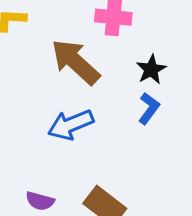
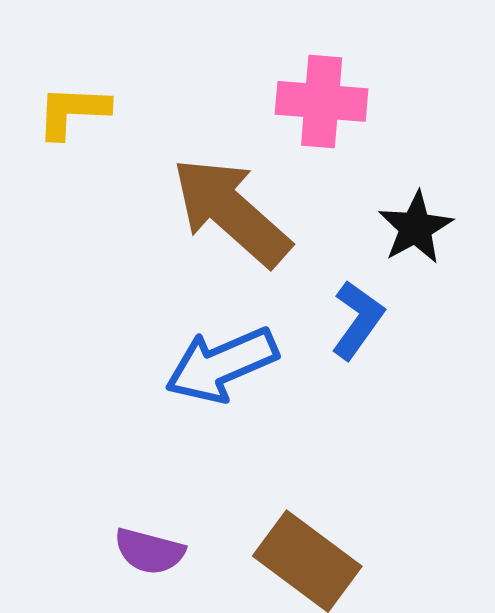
blue L-shape: (149, 108) -> (358, 320), moved

